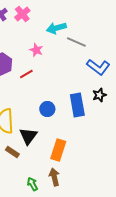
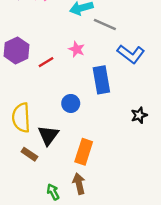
pink star: (36, 50) -> (77, 49), moved
black star: (99, 95) -> (139, 115), moved
blue rectangle: (77, 105) -> (101, 80), moved

